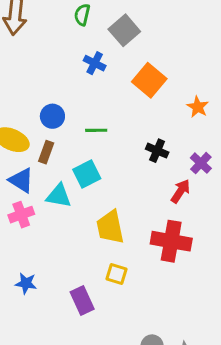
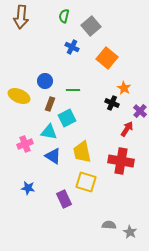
orange star: (198, 107) -> (124, 88), moved
brown rectangle: (46, 152) -> (50, 104), moved
blue triangle: (21, 180) -> (53, 156), moved
yellow square: (116, 274) -> (86, 182), size x1.5

